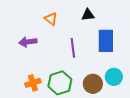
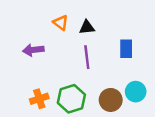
black triangle: (88, 15) -> (87, 27), moved
blue rectangle: (106, 41) -> (126, 49), size x0.7

